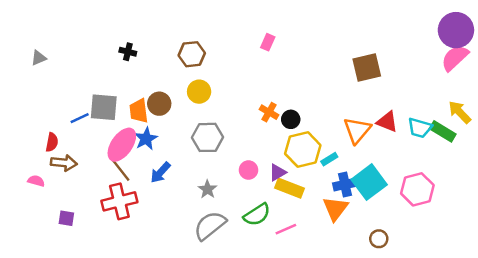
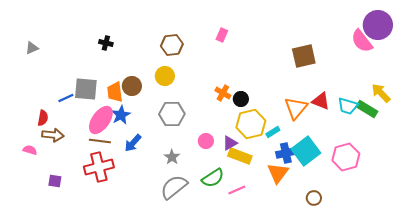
brown hexagon: (192, 54) -> (172, 45), moved
pink semicircle: (455, 58) -> (362, 41), moved, turned -85
brown line: (121, 170) -> (100, 141), turned -45

